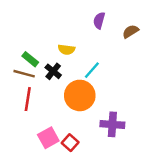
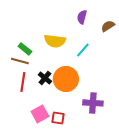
yellow semicircle: (66, 50) -> (55, 41), size x1.5
cyan line: (92, 70) -> (83, 50), moved
black cross: (53, 71) -> (45, 78), moved
red square: (70, 143) -> (58, 118), turned -32

